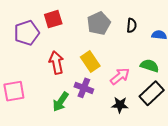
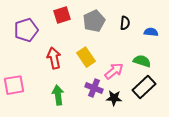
red square: (53, 19) -> (62, 15), moved
purple cross: (84, 88) -> (94, 88), moved
green arrow: (61, 102) -> (58, 95), turned 138

